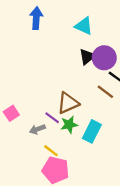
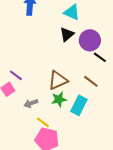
black triangle: (87, 57) -> (67, 34), moved
brown line: (105, 92) -> (91, 81), moved
purple line: (52, 118) -> (16, 75), moved

